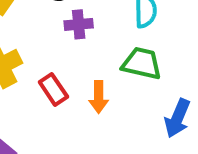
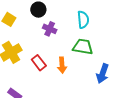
purple cross: (79, 24) -> (50, 29), turned 32

